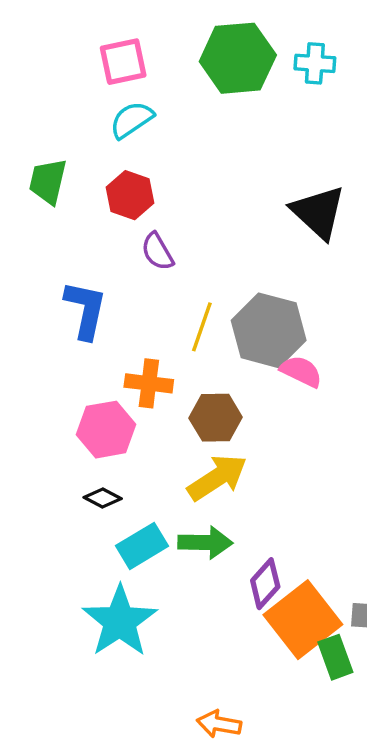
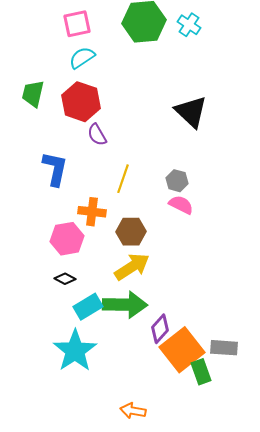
cyan cross: (315, 63) -> (189, 25), turned 30
red hexagon: (130, 195) -> (81, 102), size x1.4
gray hexagon: (269, 330) -> (177, 181), moved, size x0.5
green arrow: (205, 543) -> (125, 305), size x1.4

